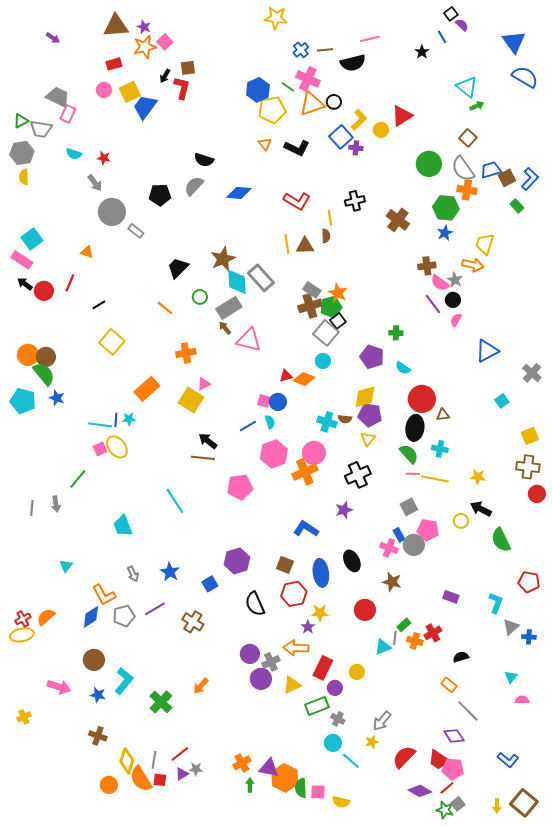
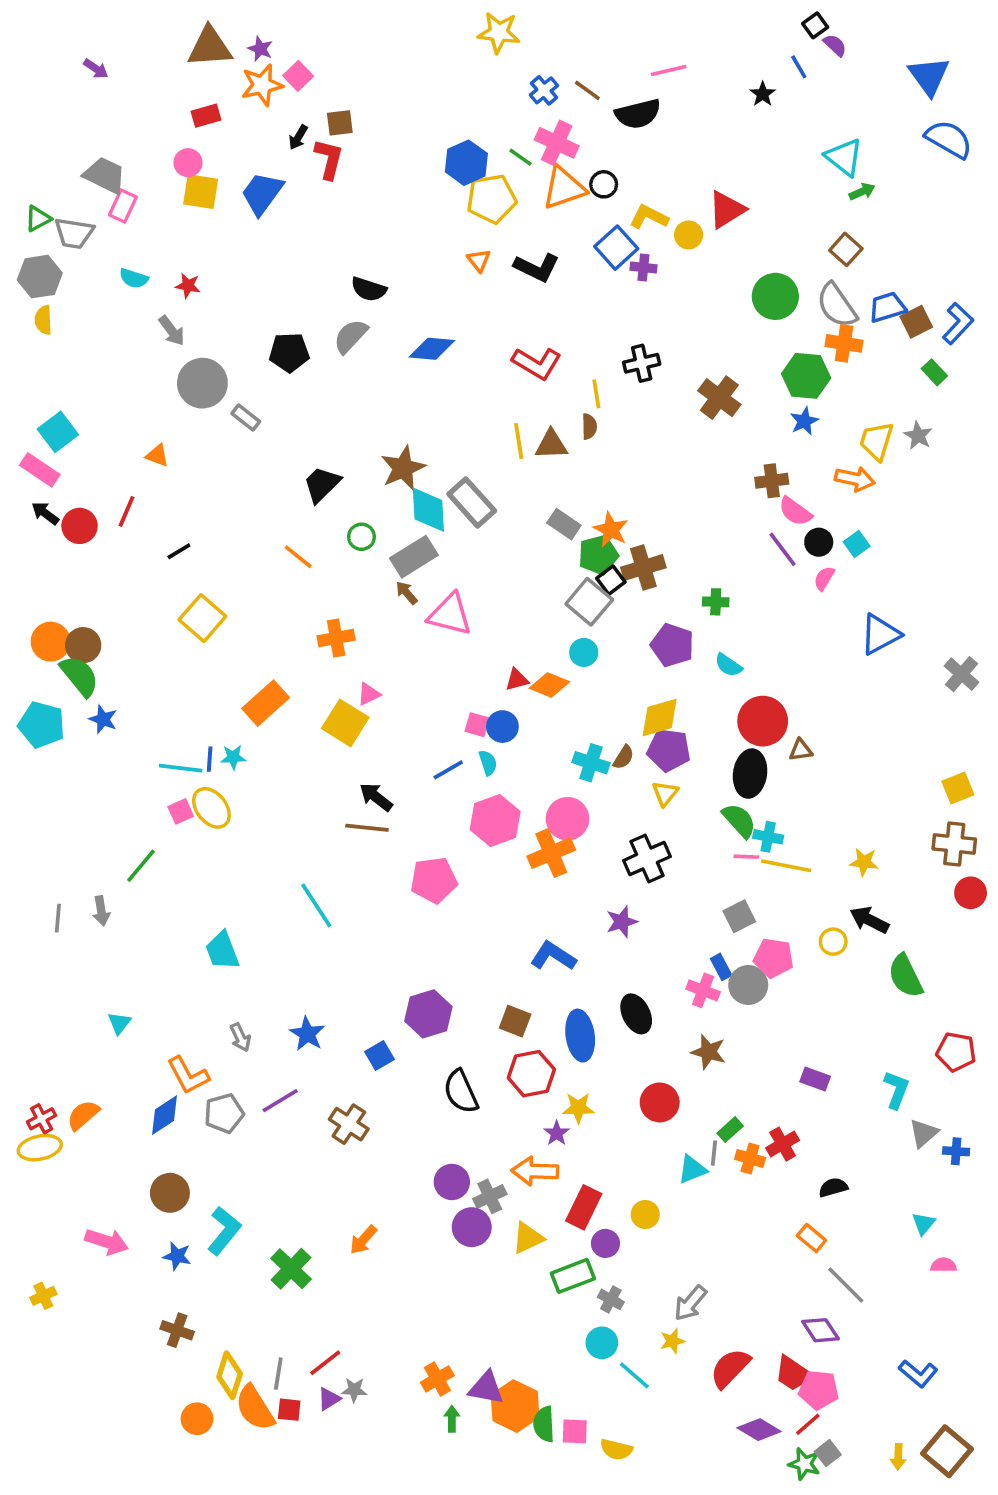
brown line: (325, 50) -> (587, 90), turned 42
yellow square: (130, 92) -> (201, 192), moved, turned 35
yellow L-shape: (359, 120) -> (649, 217), turned -110
gray star: (455, 280) -> (918, 436), moved
brown cross: (310, 306) -> (643, 567), moved
cyan square: (502, 401) -> (857, 544), moved
brown semicircle: (345, 419) -> (624, 757), turned -64
cyan cross: (440, 449) -> (768, 837), moved

